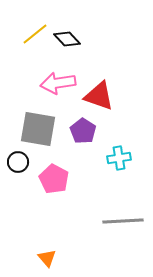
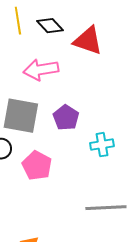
yellow line: (35, 34) -> (18, 21), turned -60
red triangle: (99, 96) -> (88, 41), moved

